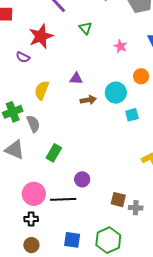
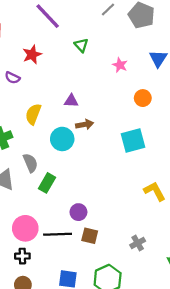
red star: (41, 36) -> (32, 55), size x0.7
cyan circle: (116, 93) -> (62, 139), moved
cyan square: (132, 115) -> (133, 141), size x1.6
gray semicircle: (33, 124) -> (30, 163), moved
brown square: (118, 200) -> (90, 236), moved
gray cross: (136, 208) -> (138, 243), turned -32

